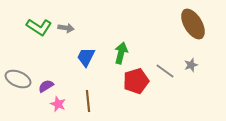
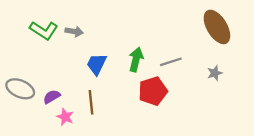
gray line: (165, 71) -> (171, 62), moved, turned -54
brown line: (88, 101) -> (91, 102), moved

